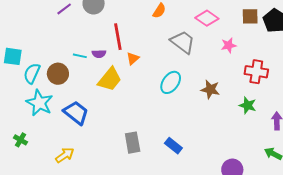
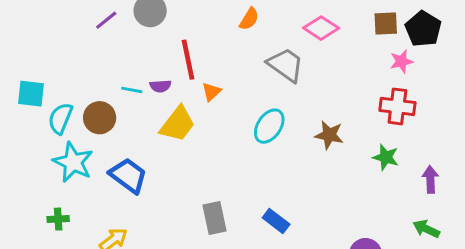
pink star: (229, 45) -> (401, 61), moved
green cross: (21, 140) -> (58, 219), moved, turned -32

